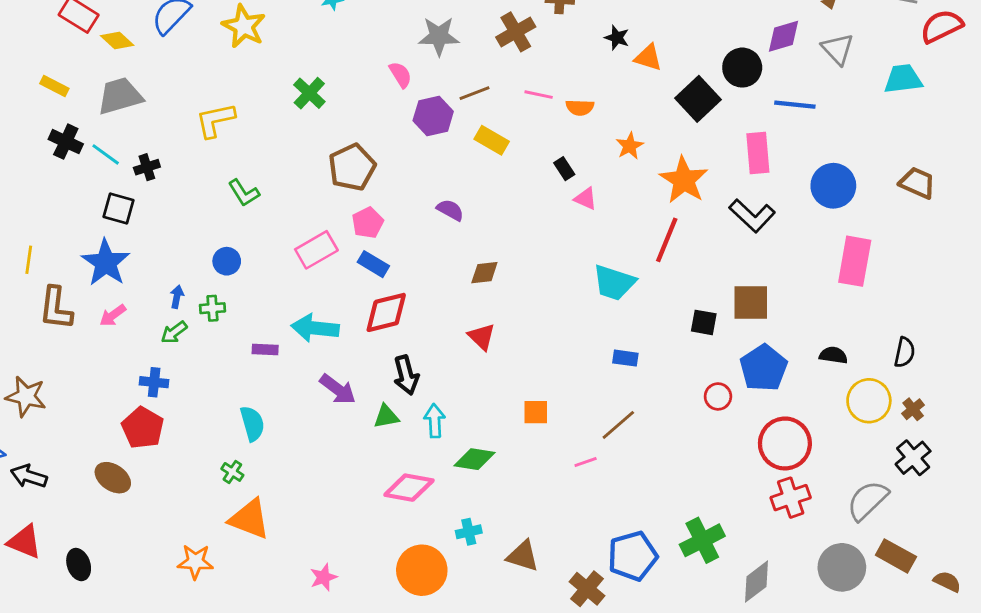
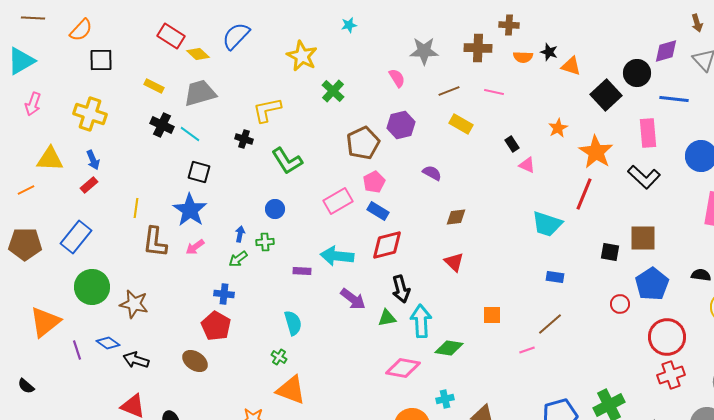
yellow star: (244, 26) -> (302, 56), moved
brown cross: (516, 32) -> (478, 48), turned 32
orange semicircle: (580, 107) -> (523, 57), moved
purple hexagon: (433, 116) -> (401, 125), moved
black cross: (147, 167) -> (244, 139), moved, turned 36
green L-shape: (244, 193) -> (287, 161), size x1.4
cyan arrow: (435, 421) -> (421, 321), size x1.4

